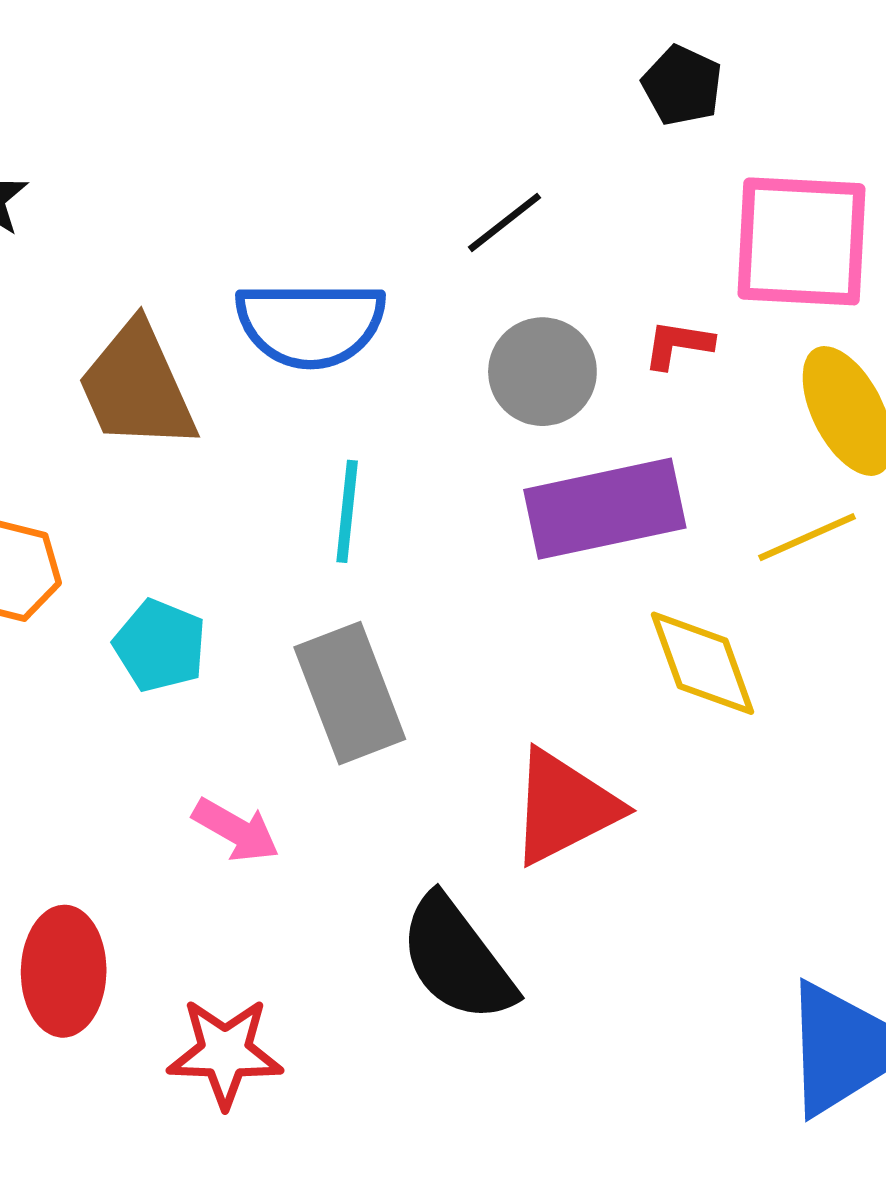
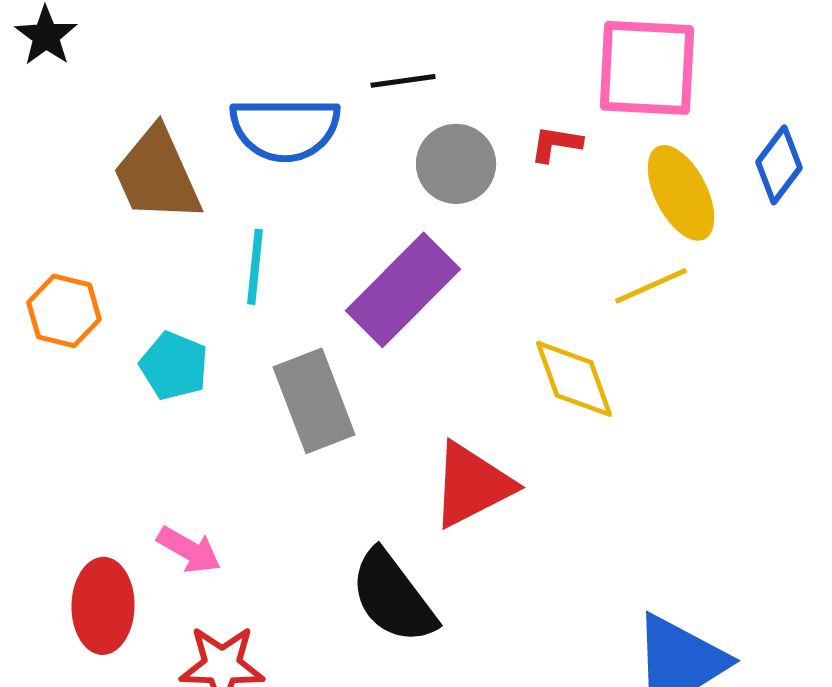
black line: (504, 222) -> (403, 81), moved, turned 30
purple rectangle: (605, 509) -> (403, 290), moved, turned -33
cyan line: (347, 511) -> (255, 267), moved
pink arrow: (236, 830) -> (189, 550), moved

